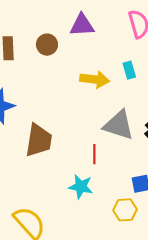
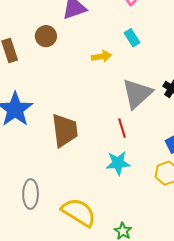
yellow arrow: (95, 79) -> (101, 56), size x0.7
gray triangle: (119, 125) -> (137, 94), turned -44

